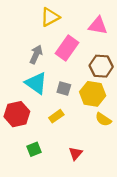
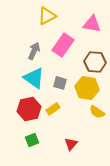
red hexagon: (17, 114) -> (29, 109), moved

